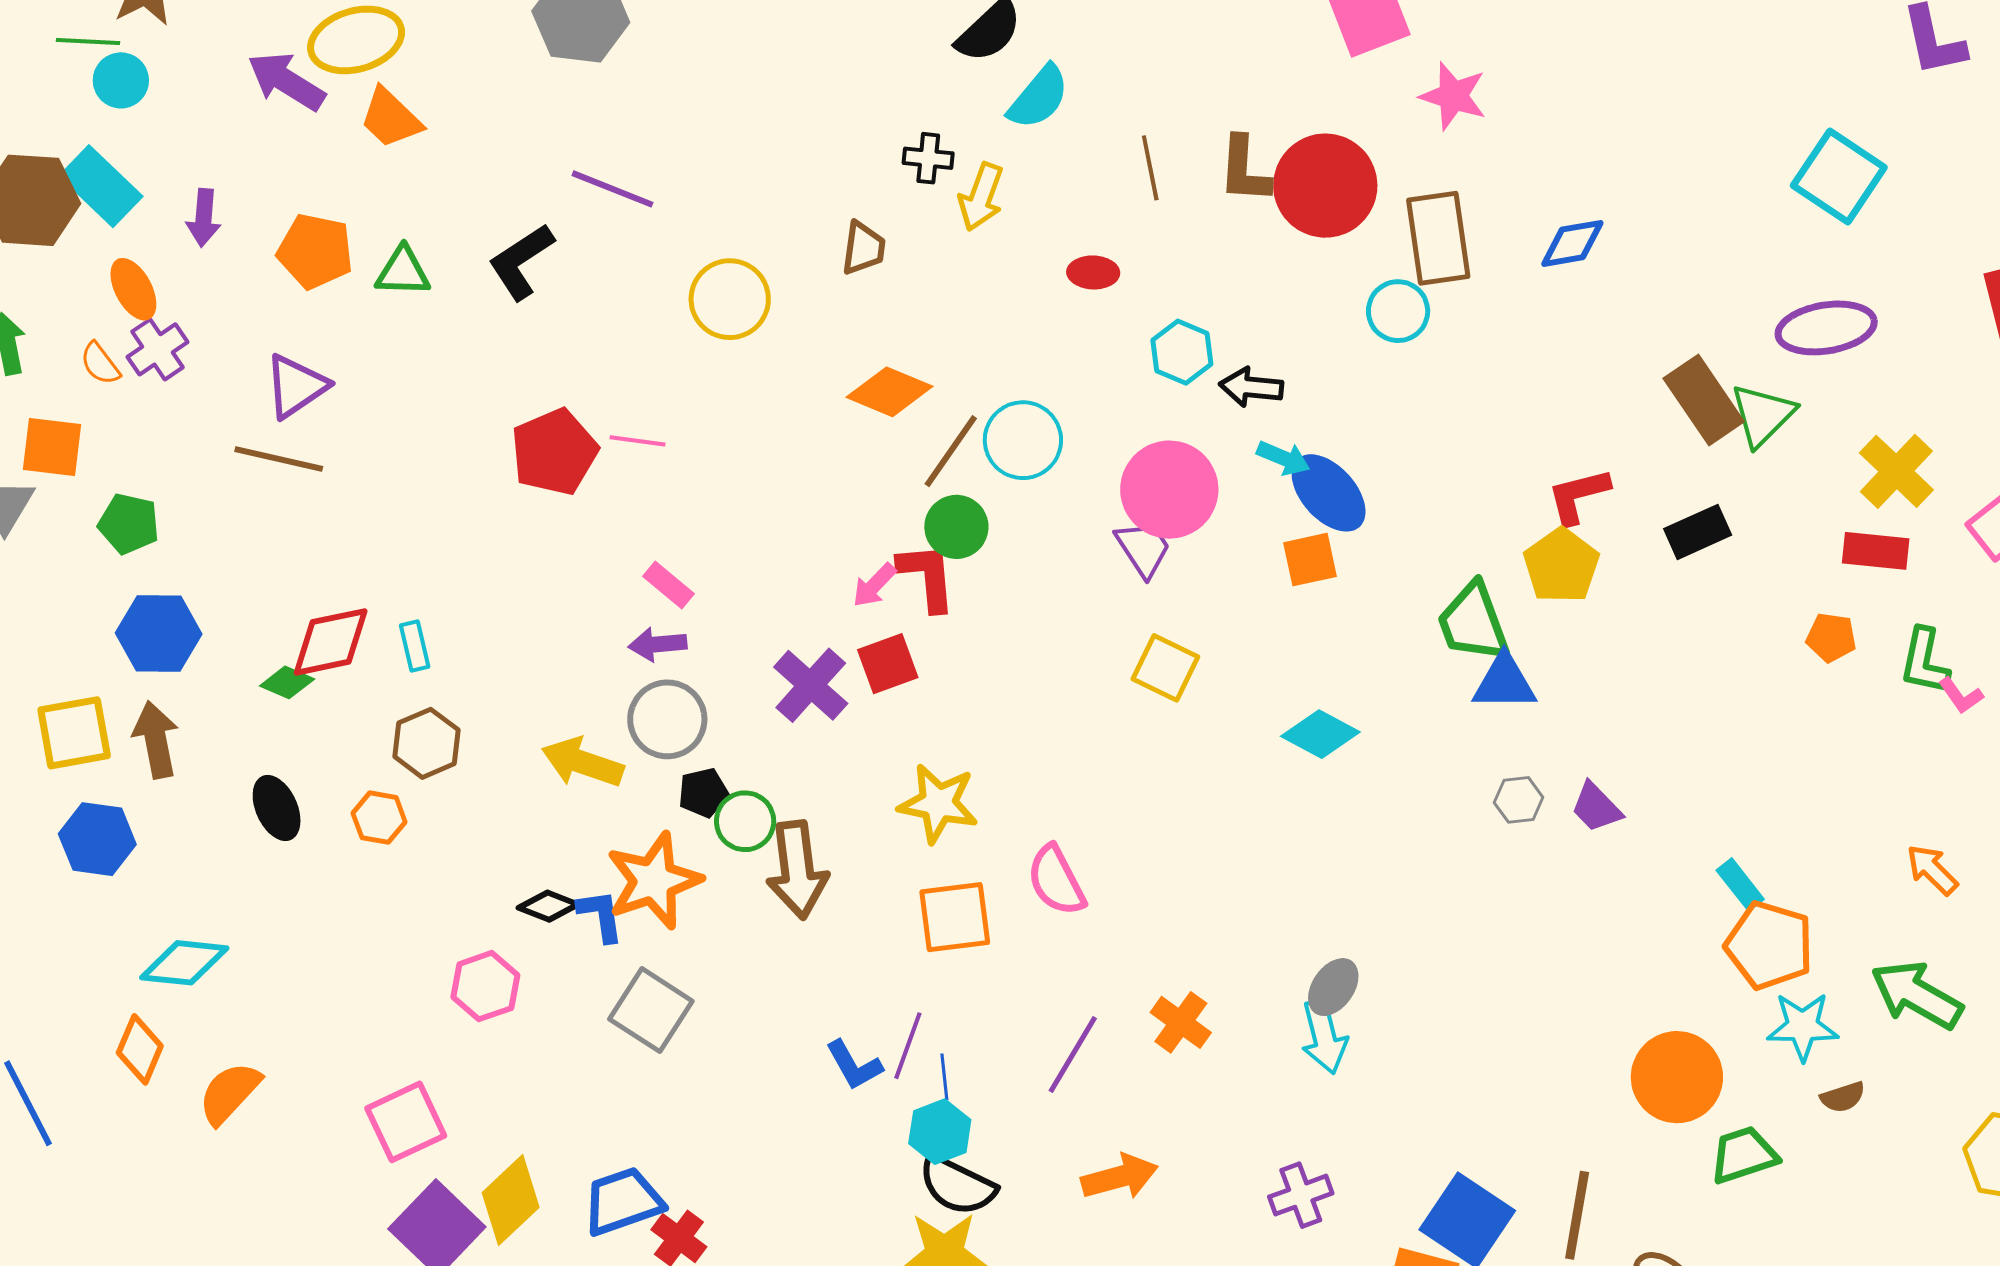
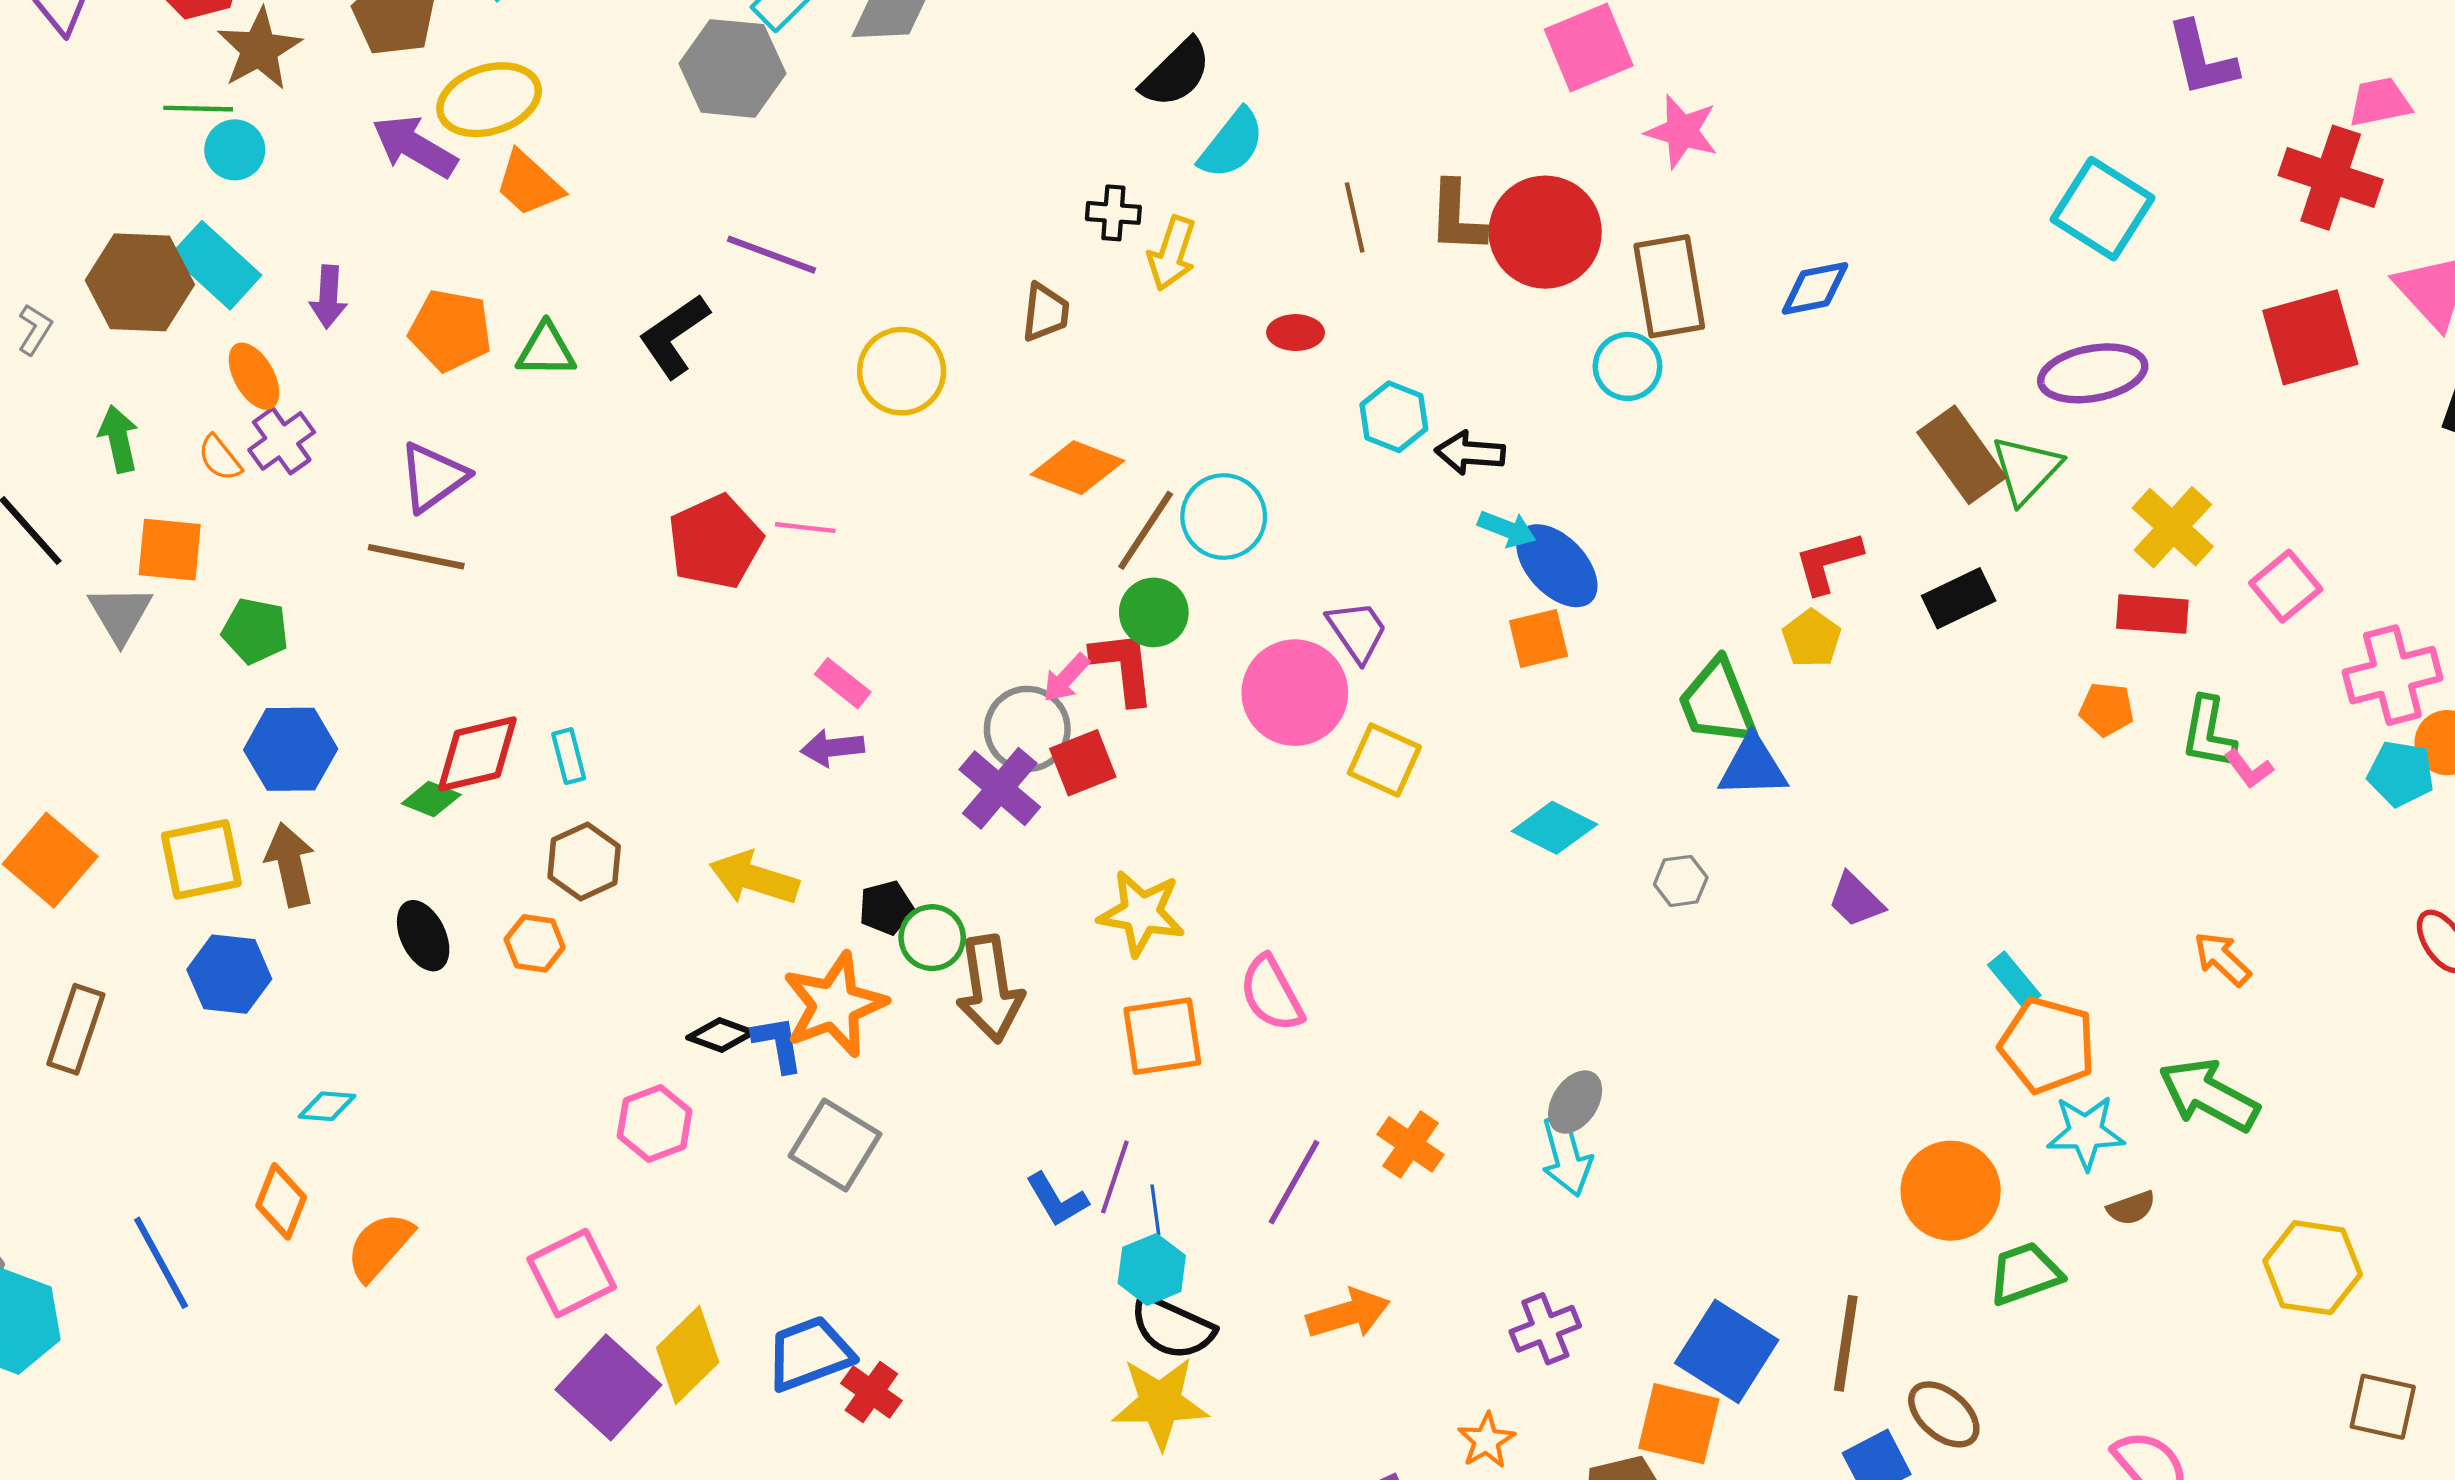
pink circle: (1169, 490) -> (1295, 693), moved
yellow pentagon: (1561, 566) -> (1812, 638), size x0.7
gray circle: (667, 719) -> (1027, 729), moved
gray hexagon: (1519, 800) -> (1681, 881), moved
cyan diamond: (184, 963) -> (327, 1106), size x0.6

